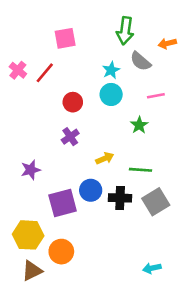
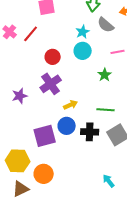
purple cross: (70, 137) -> (51, 84), size x1.5
yellow arrow: (105, 158) -> (71, 105), moved
purple star: (31, 170) -> (20, 96), moved
cyan arrow: (152, 268) -> (109, 181), moved, turned 64

